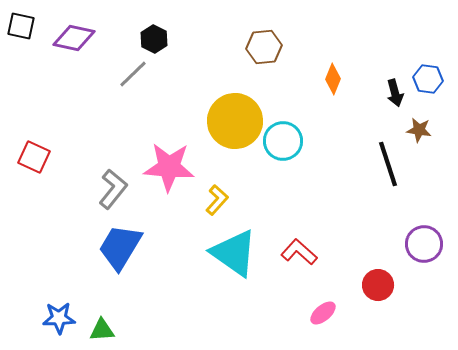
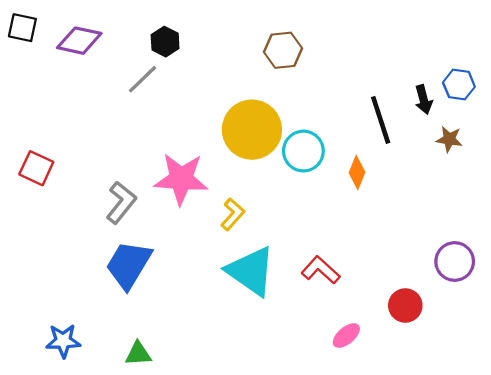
orange diamond: (333, 79) -> (357, 172), moved
black line: (388, 164) -> (381, 120), moved
green triangle: (102, 330) -> (138, 354), moved

